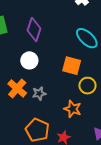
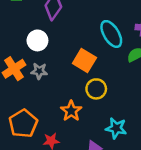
gray star: (39, 93) -> (39, 71), moved

